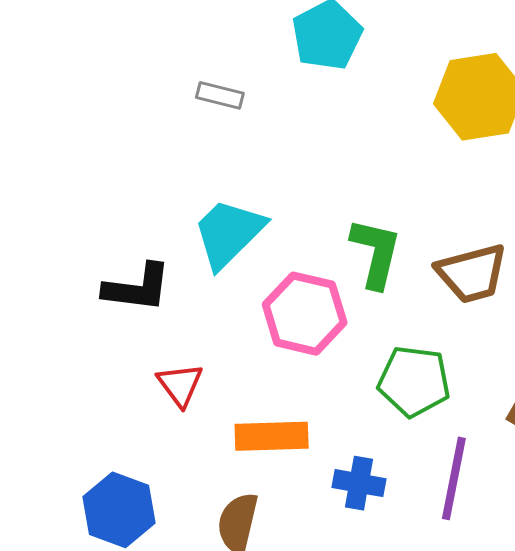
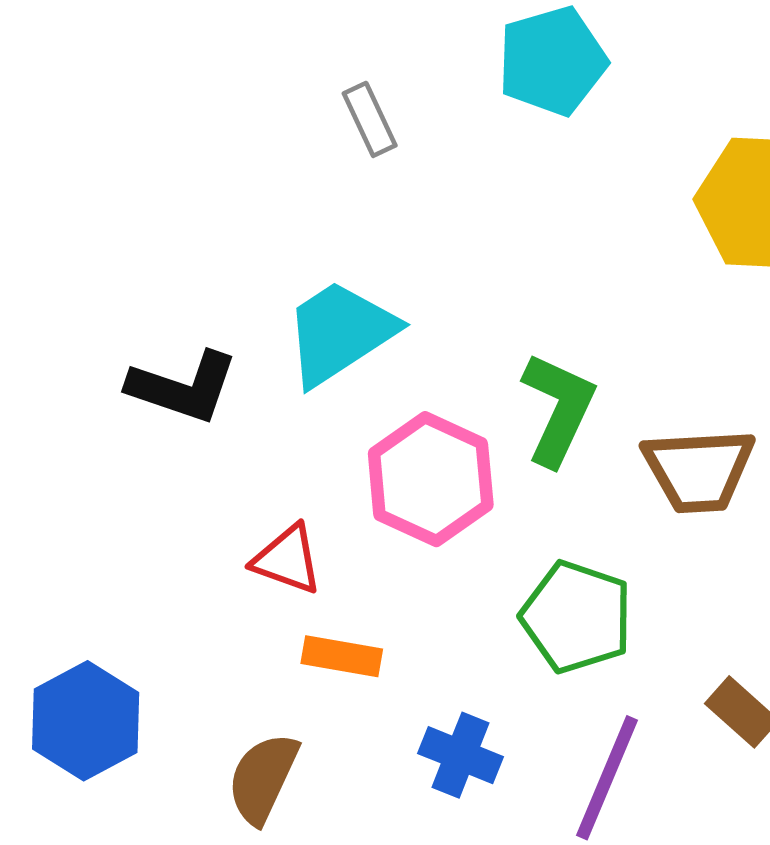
gray rectangle: (220, 95) -> (370, 119), turned 39
red triangle: (180, 385) -> (287, 559), moved, turned -45
orange rectangle: (272, 436) -> (342, 656), size x0.7

